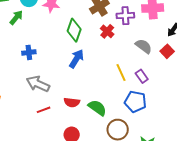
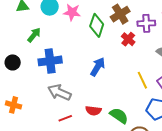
green arrow: (16, 18) -> (34, 35), moved
green diamond: (74, 30) -> (97, 25), moved
blue cross: (29, 52) -> (50, 61), size x1.6

